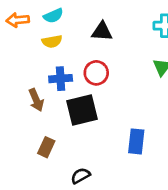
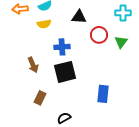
red circle: (96, 73) -> (99, 35), moved
blue cross: (61, 79) -> (62, 47), moved

